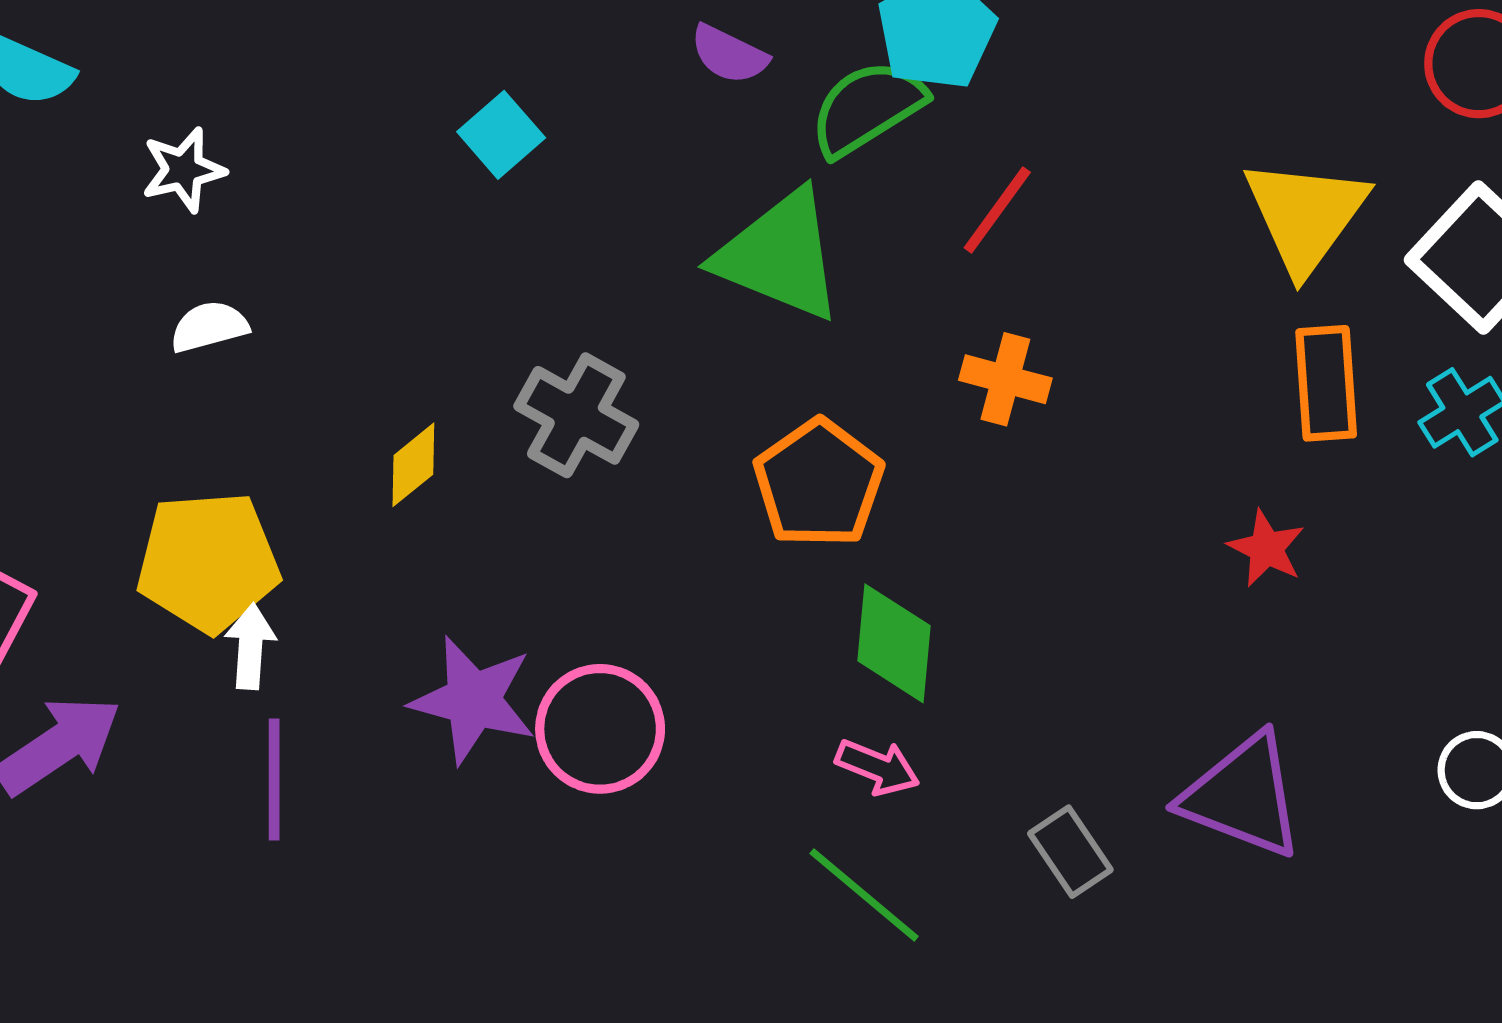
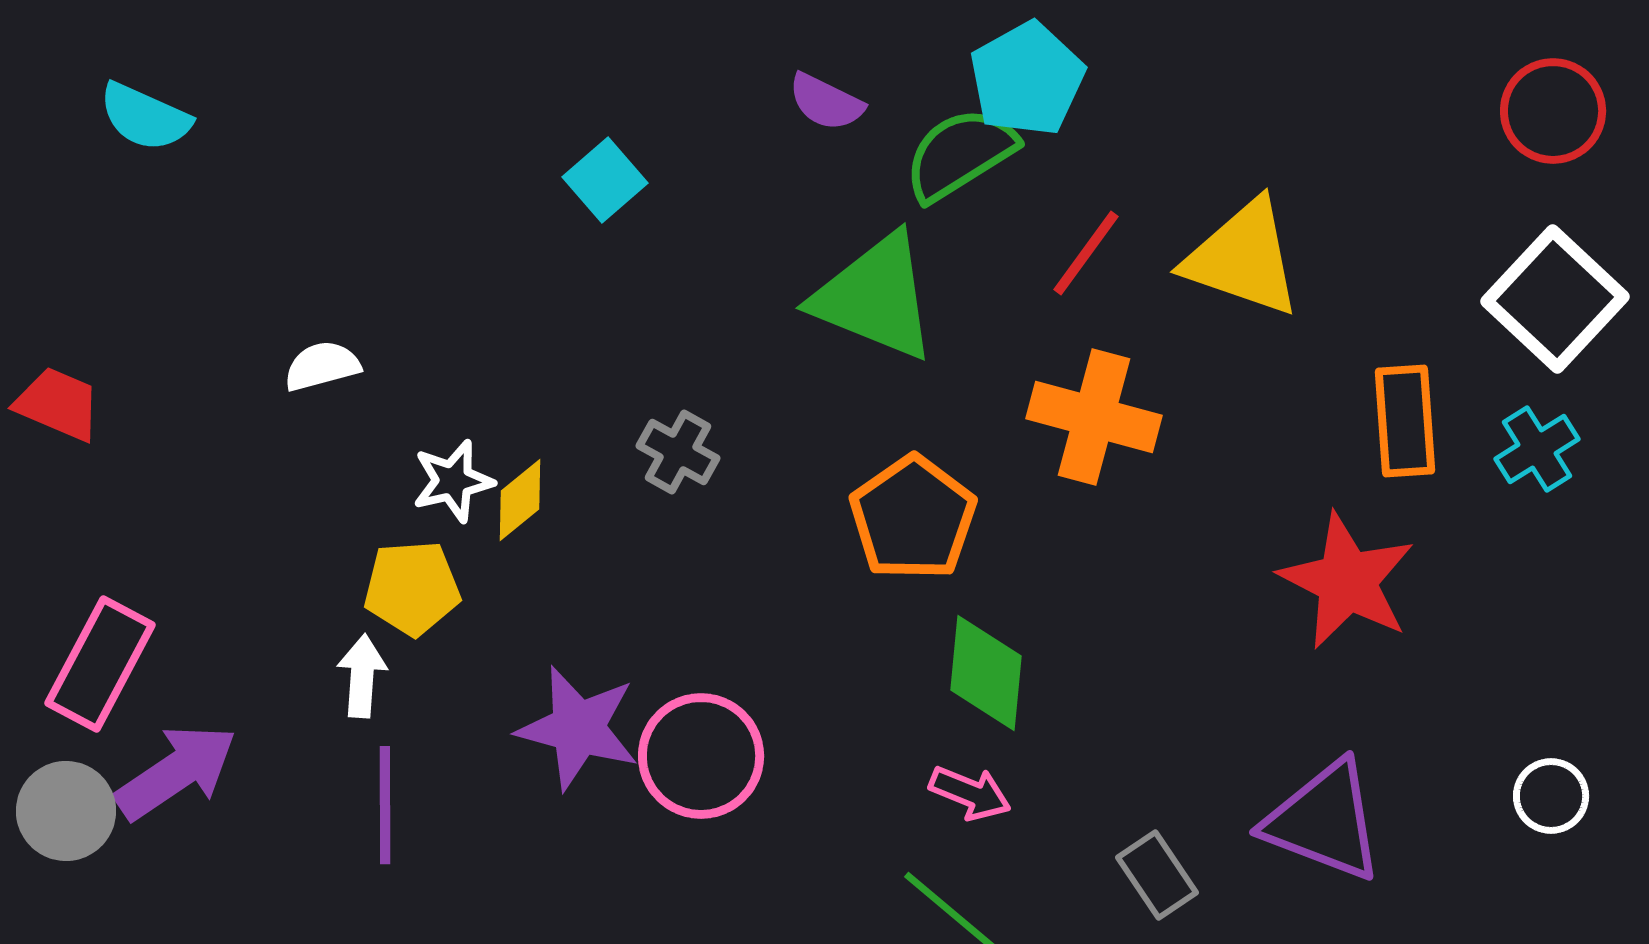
white star: (183, 170) -> (453, 481), moved
yellow triangle: (1306, 215) -> (1243, 258), moved, turned -47
orange cross: (1005, 379) -> (1094, 417), size x1.5
gray cross: (576, 415) -> (678, 452), size x0.7
red star: (1266, 548) -> (1347, 581), size x1.8
yellow pentagon: (208, 562) -> (412, 588), moved, size x0.7

